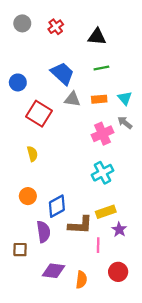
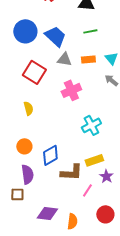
blue circle: (18, 82) -> (25, 31), moved, size x1.5
pink cross: (103, 134) -> (71, 90), moved
purple semicircle: (43, 232) -> (27, 174), moved
pink line: (98, 245) -> (87, 190), turned 32

